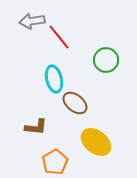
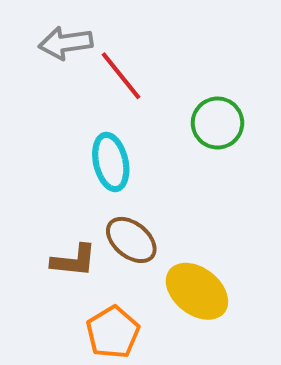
brown ellipse: (75, 103) -> (131, 240), moved

